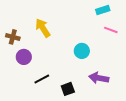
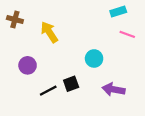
brown cross: (13, 37) -> (15, 19), moved
black square: (68, 89) -> (71, 84), moved

